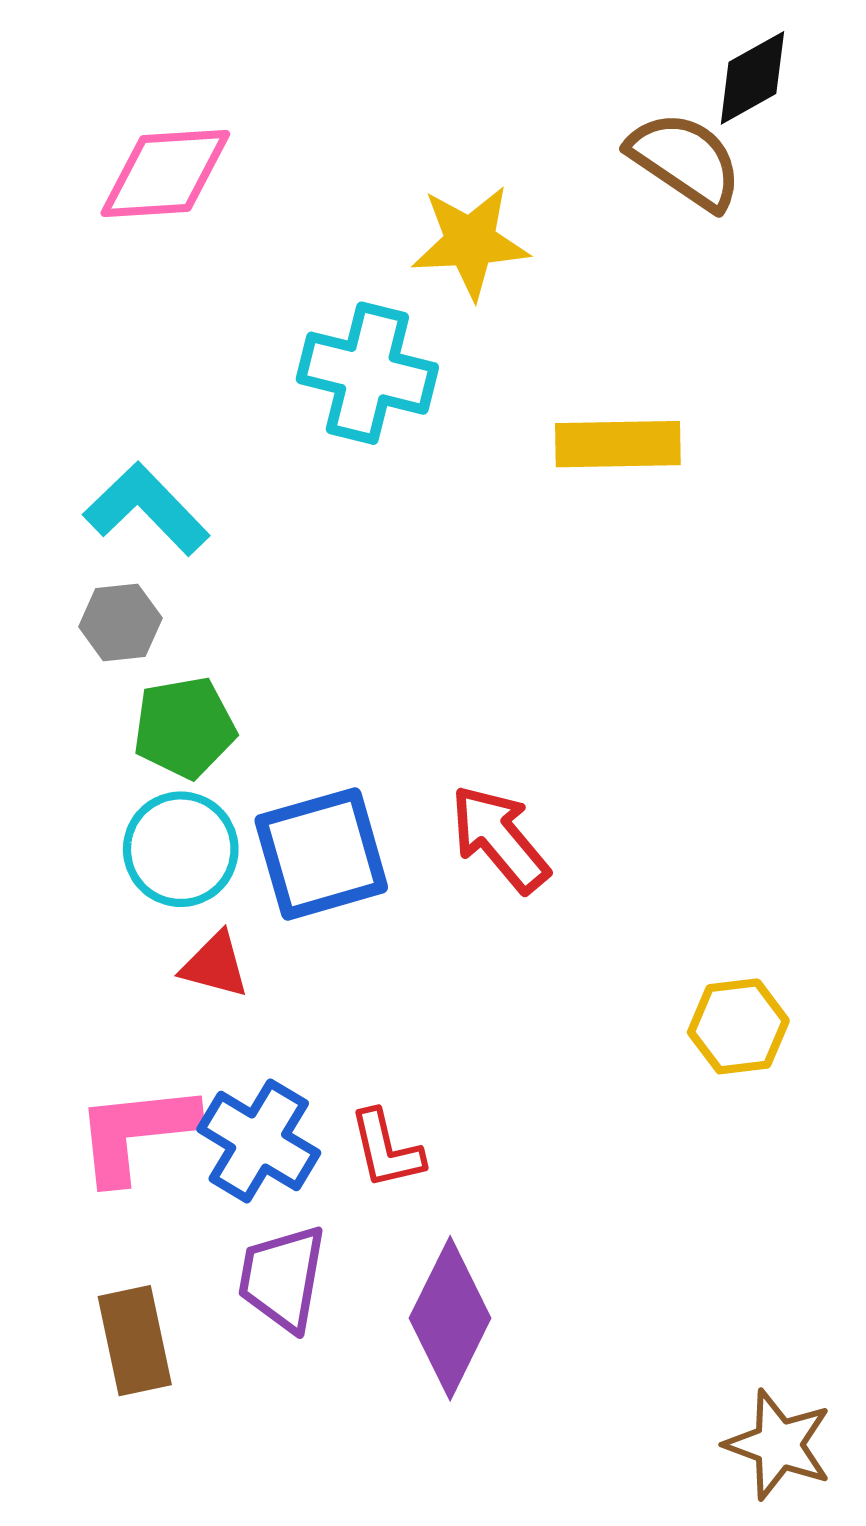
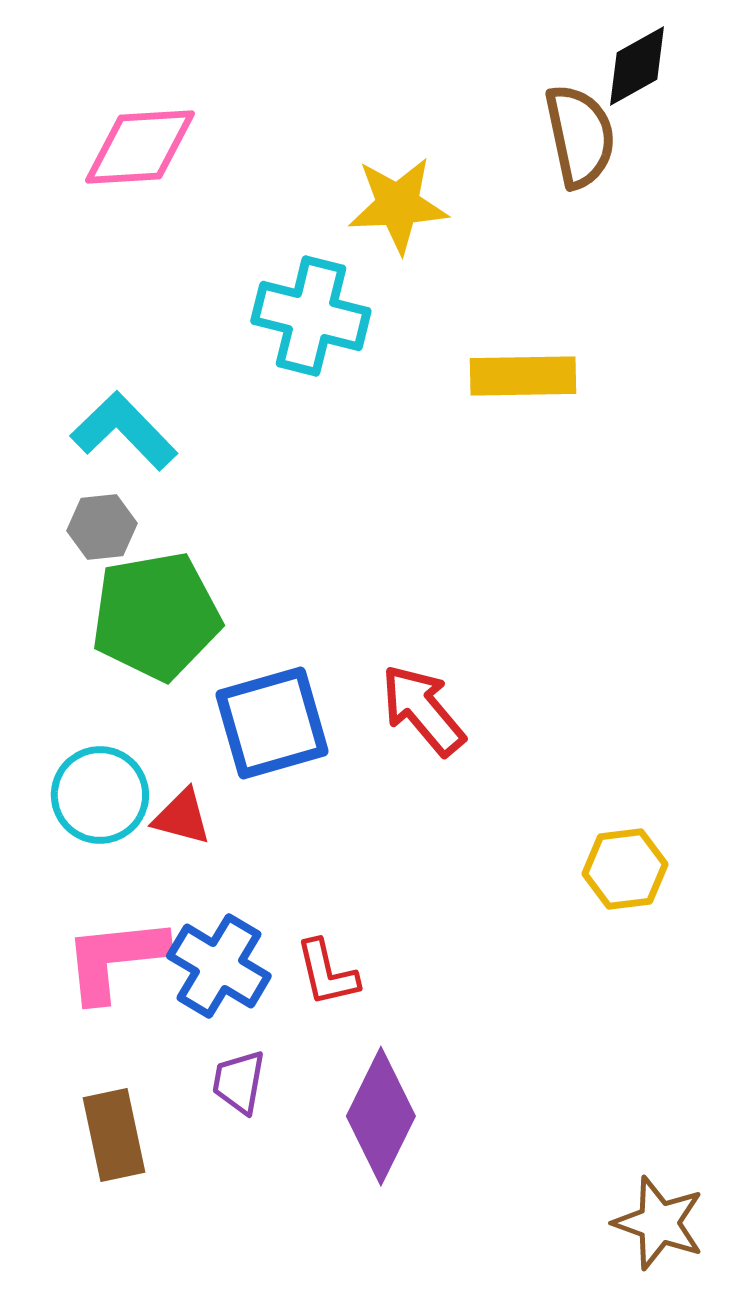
brown semicircle: (685, 161) -> (580, 136), turned 44
green pentagon: (184, 728) -> (156, 616), size x1.5
cyan circle: (181, 849) -> (100, 795), moved
purple trapezoid: (282, 1278) -> (239, 1082), size x0.7

